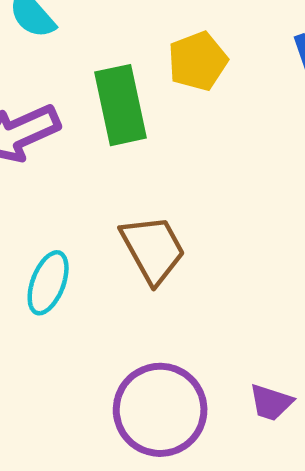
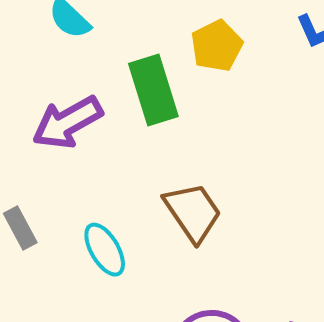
cyan ellipse: (48, 283) -> (105, 250), turned -46

